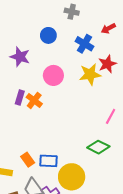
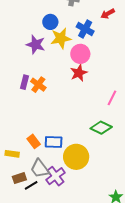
purple star: (20, 57) -> (36, 44), moved
red star: (107, 64) -> (79, 73), moved
yellow star: (90, 74) -> (61, 38), moved
pink circle: (53, 75) -> (80, 54), moved

